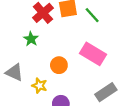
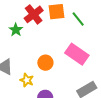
green star: (31, 39) -> (16, 30), moved

